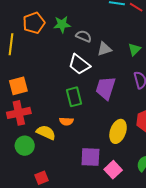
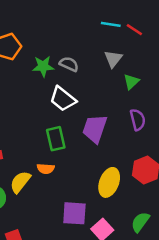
green star: (62, 24) -> (43, 66), moved
gray triangle: (104, 49) -> (113, 59), moved, turned -35
yellow semicircle: (46, 132) -> (20, 182), turned -78

